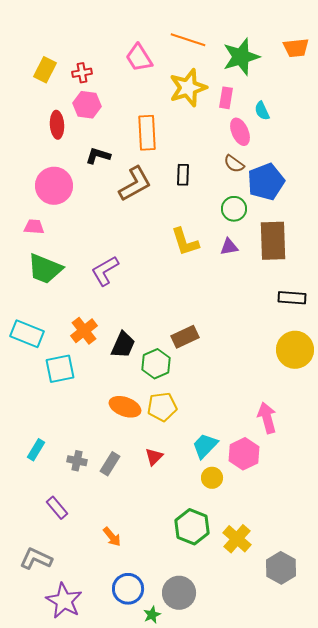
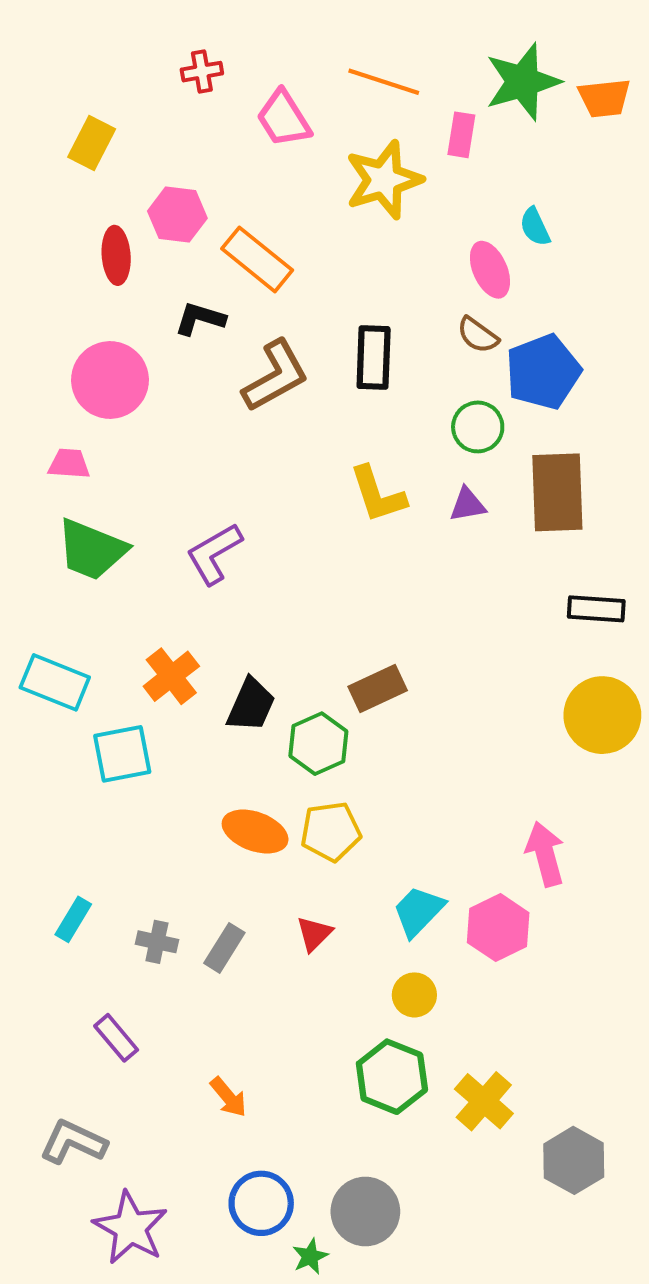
green star: (241, 57) -> (523, 82), moved
red cross: (82, 73) -> (202, 72), moved
pink rectangle: (226, 98) -> (461, 135), moved
orange rectangle: (147, 133) -> (257, 259), moved, turned -48
black rectangle: (183, 175) -> (374, 358), size x1.4
yellow circle: (212, 478) -> (414, 995), moved

